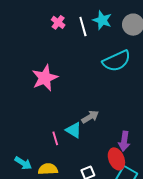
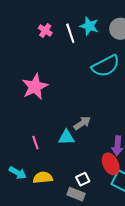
cyan triangle: (74, 130) -> (66, 137), turned -30
pink line: (55, 138) -> (35, 143), moved

